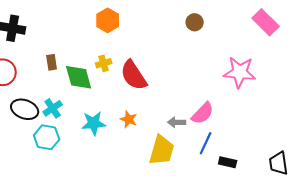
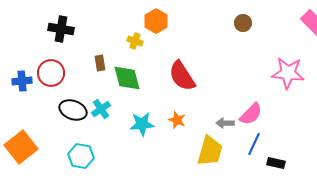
yellow cross: (104, 63) -> (135, 41), moved, turned 35
cyan hexagon: (47, 137) -> (81, 156), moved

